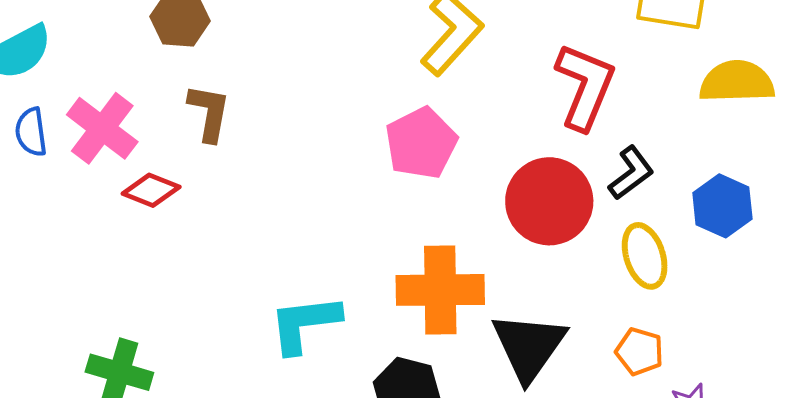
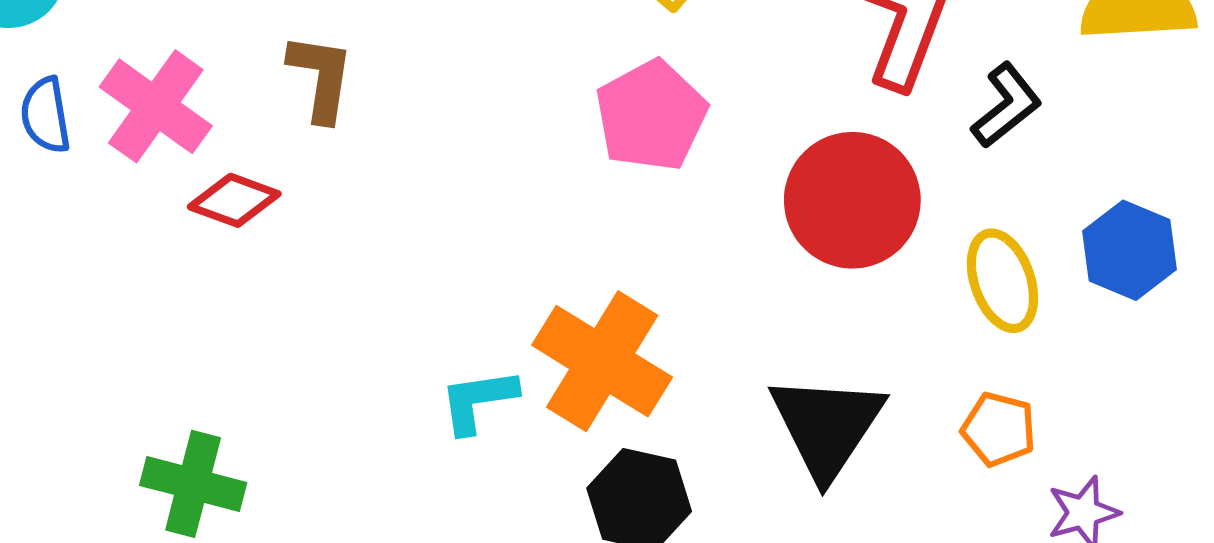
black L-shape: (631, 173) -> (1006, 106), moved
blue hexagon: (722, 206) -> (1130, 250), moved
orange cross: (440, 290) -> (602, 361), moved, turned 34
cyan L-shape: (305, 324) -> (478, 401), size x0.7

